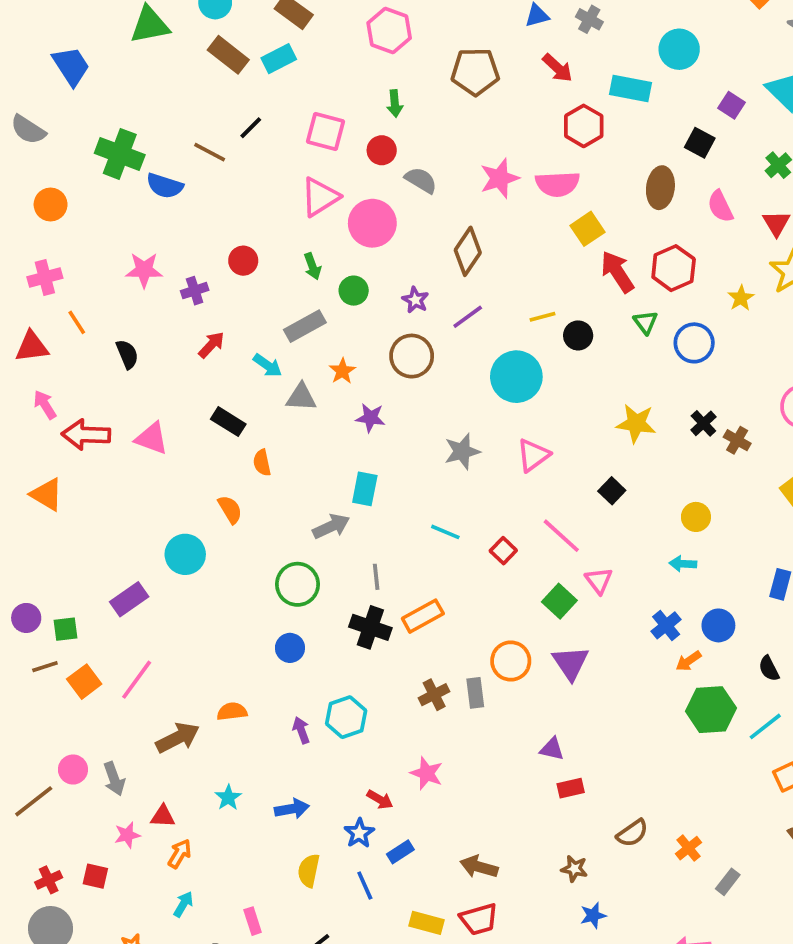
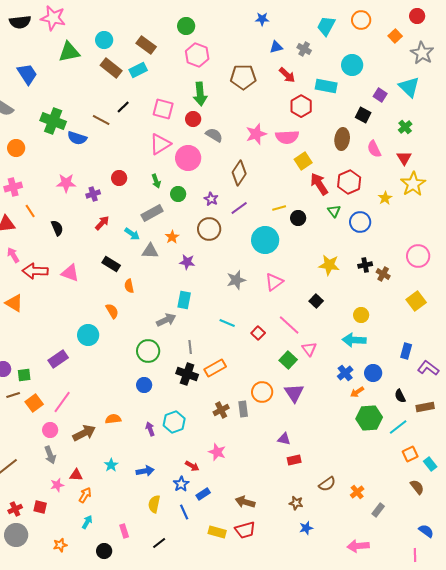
green arrow: (395, 103) -> (200, 94), size x1.6
black cross: (703, 423) -> (365, 265), turned 32
cyan arrow: (683, 564) -> (354, 340), size x1.6
pink circle: (73, 770) -> (50, 430), moved

